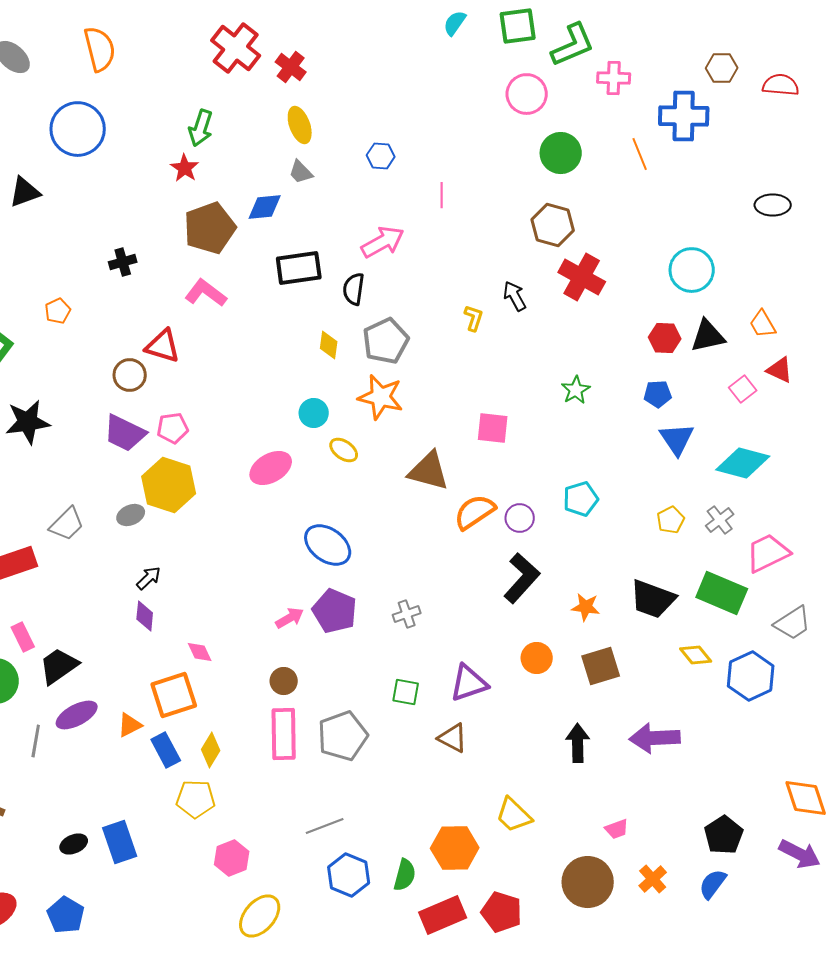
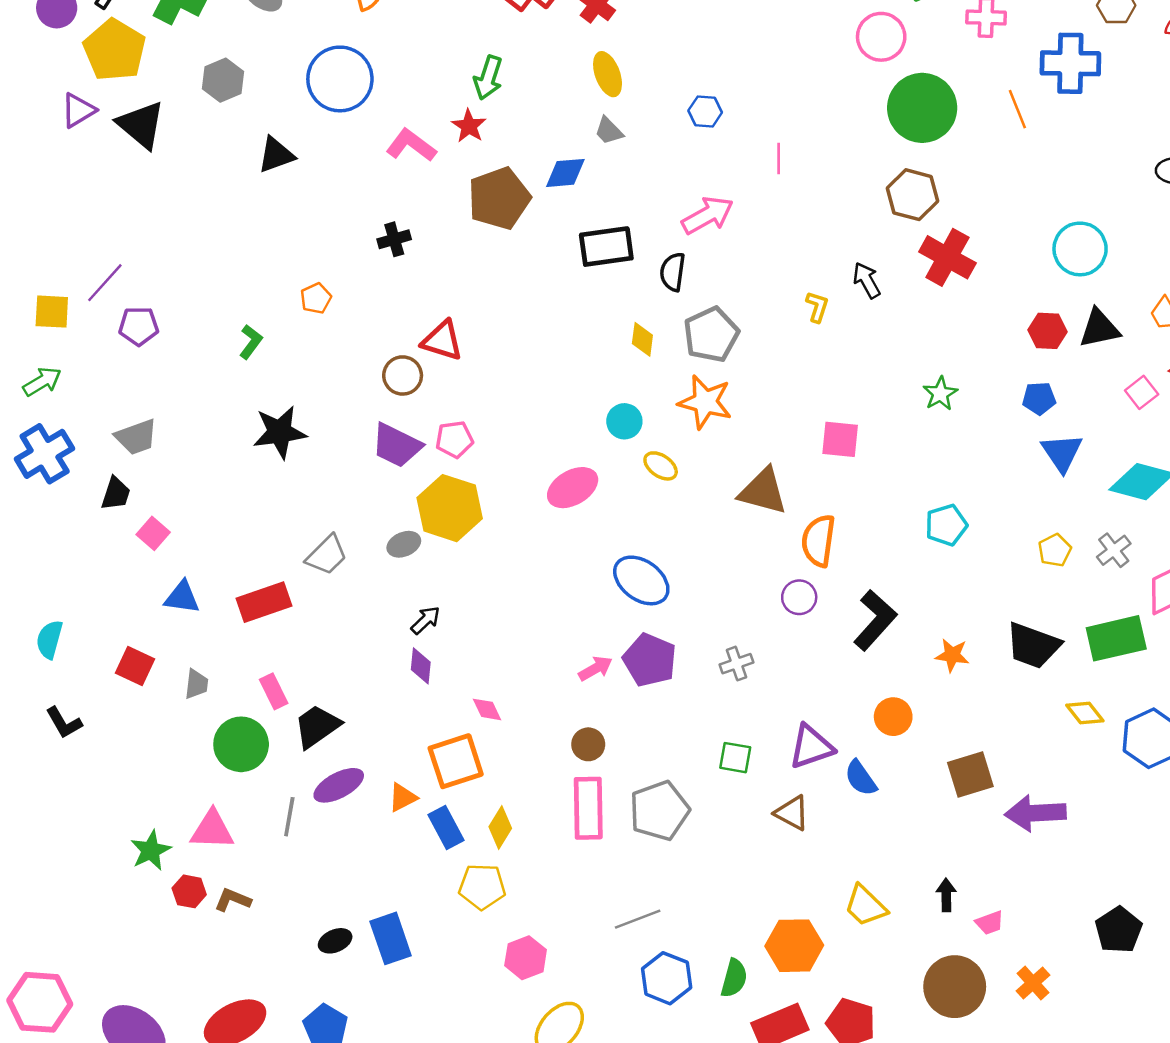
green circle: (561, 153) -> (922, 108), size x1.4
pink L-shape: (206, 293) -> (411, 145), moved
orange semicircle: (475, 512) -> (818, 541), turned -48
purple circle: (520, 518) -> (799, 597), moved
green rectangle: (722, 593) -> (1116, 638), turned -36
brown square: (601, 666) -> (970, 774), moved
black arrow: (578, 743) -> (946, 895), moved, size x0.7
blue semicircle: (713, 884) -> (861, 778), moved, turned -72

